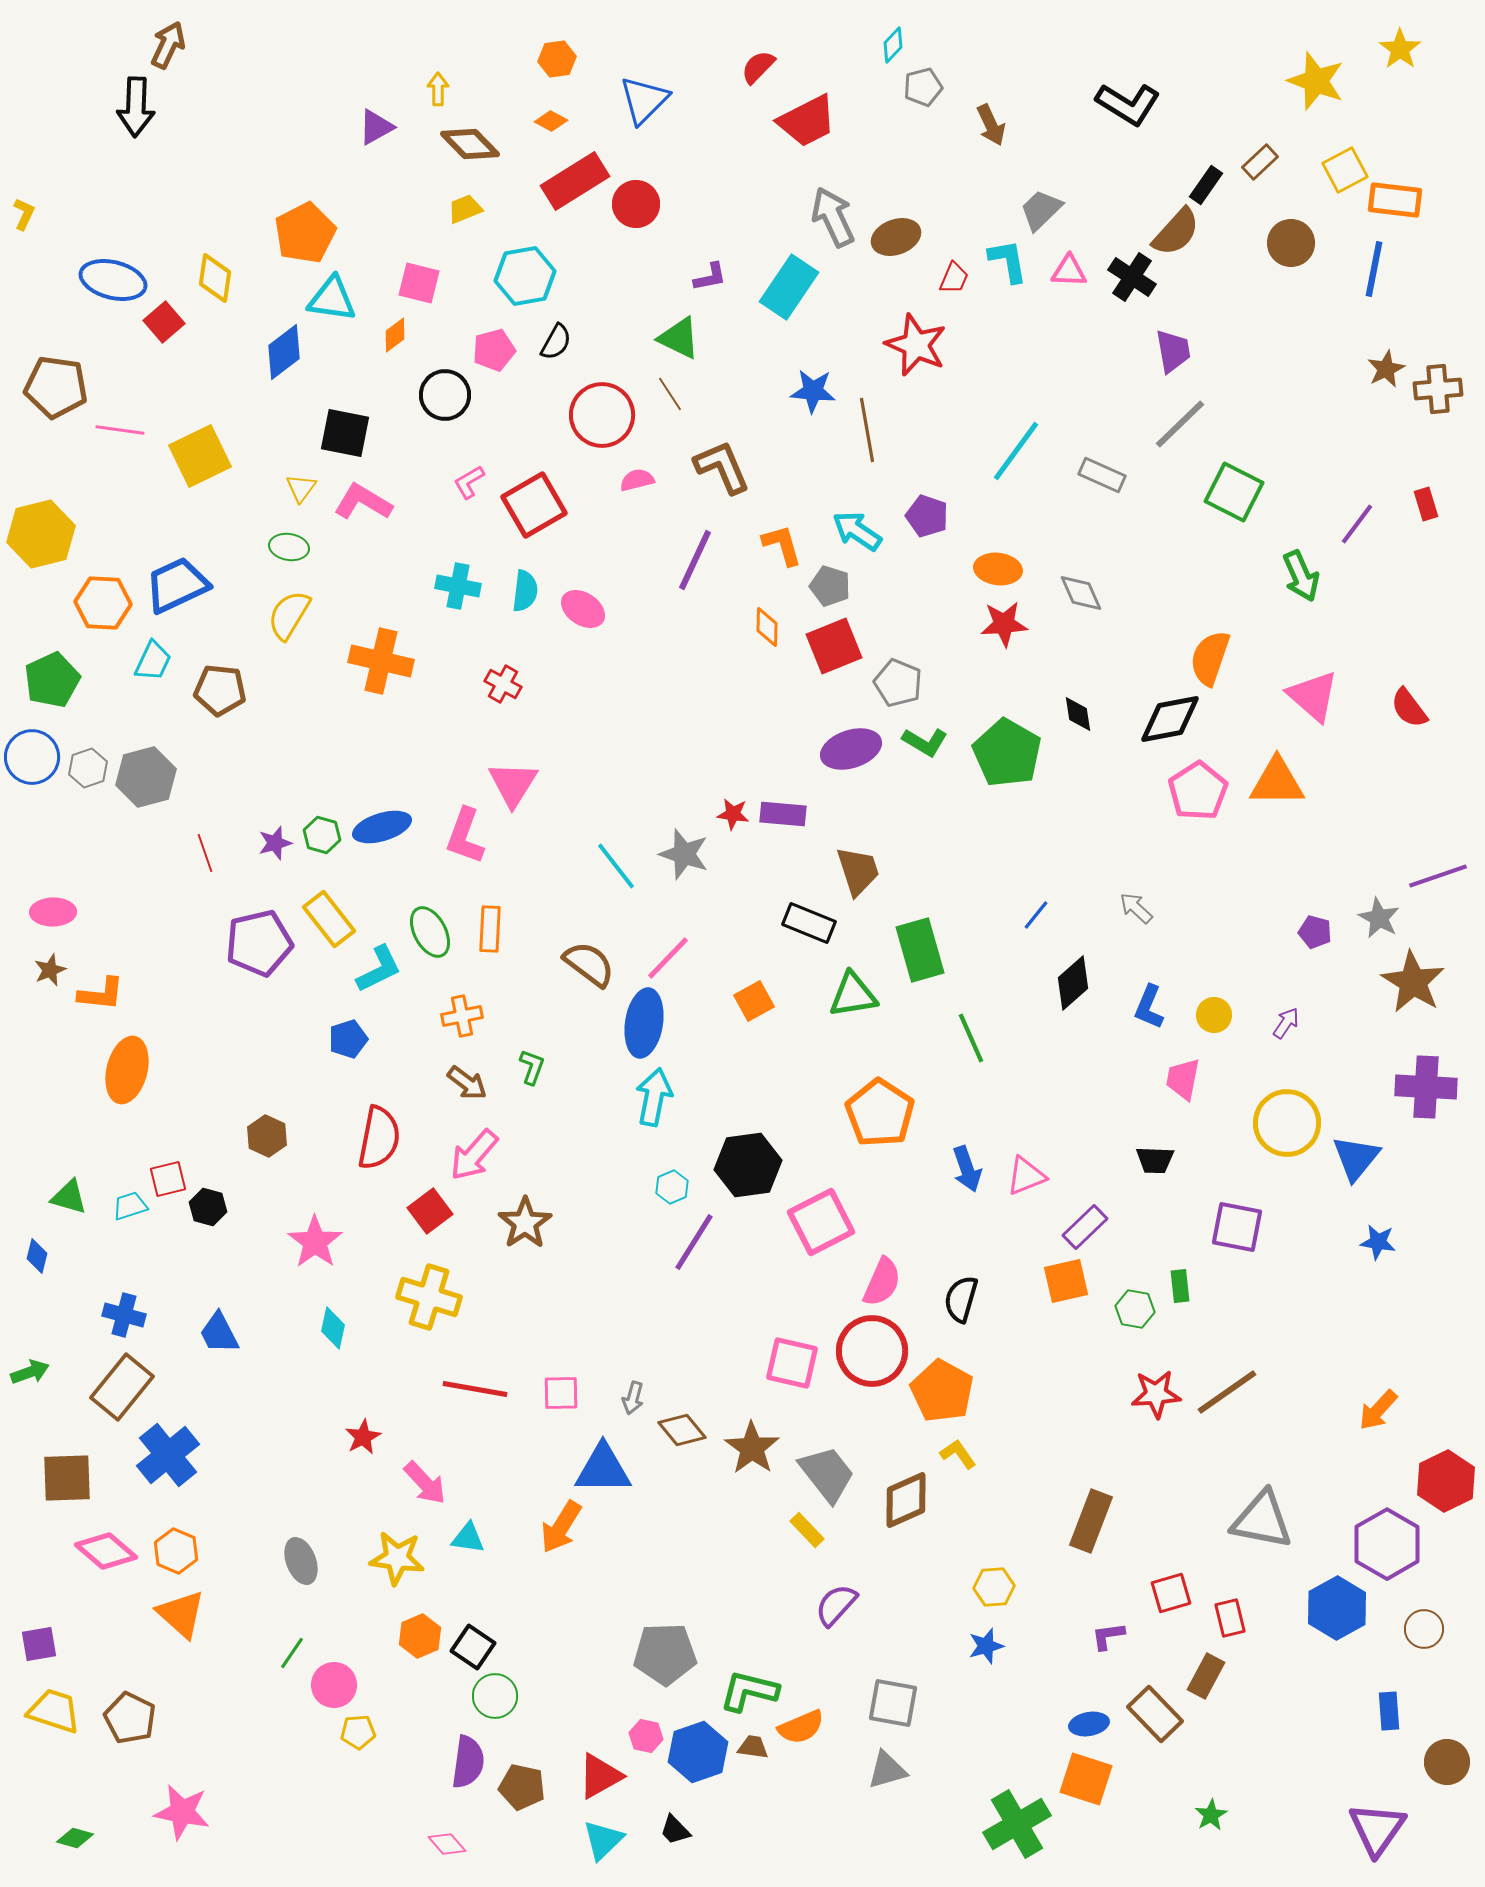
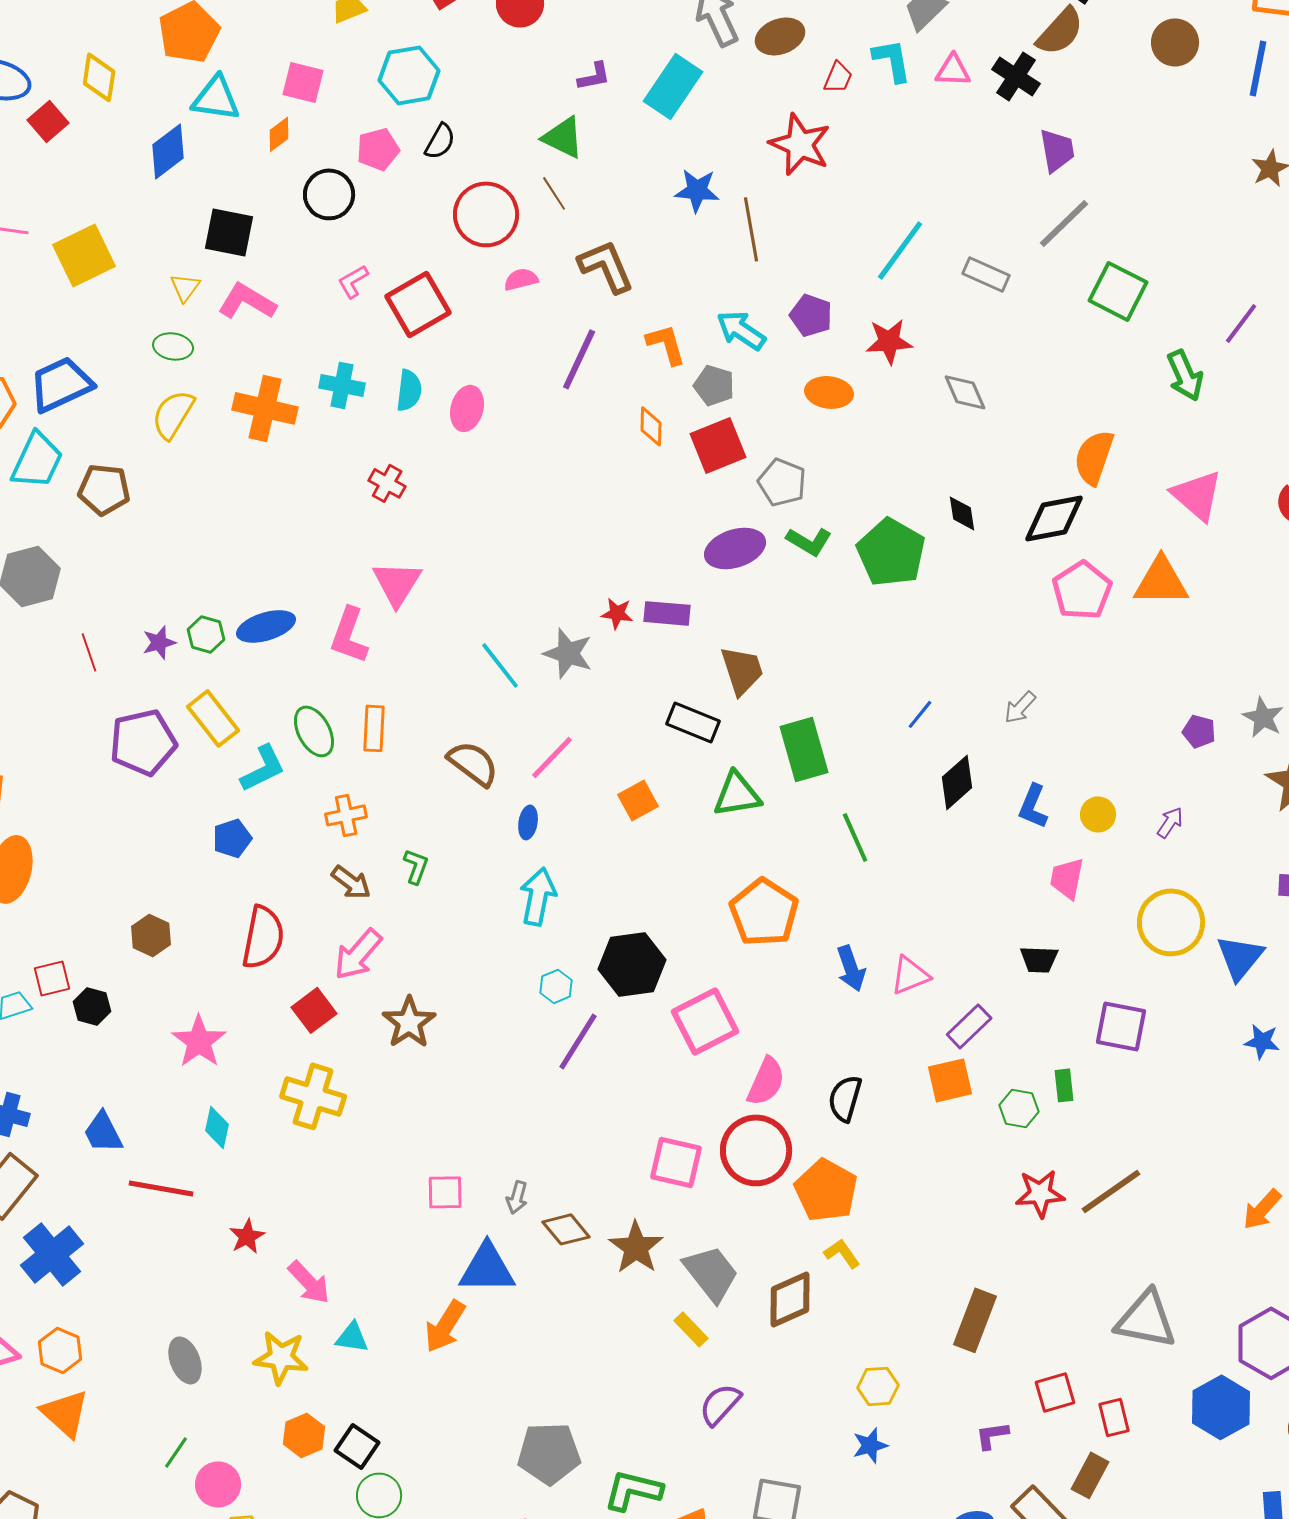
orange ellipse: (998, 569) -> (829, 392), moved
pink ellipse: (583, 609) -> (467, 408), turned 72
red star: (1004, 624) -> (889, 341), moved
cyan trapezoid: (153, 661) -> (37, 460), size x1.4
orange cross: (381, 661) -> (265, 408), moved
gray arrow: (1136, 908) -> (1020, 707), turned -90
blue ellipse: (644, 1023) -> (528, 822), size x0.5
red line: (475, 1389) -> (161, 1188), moved

